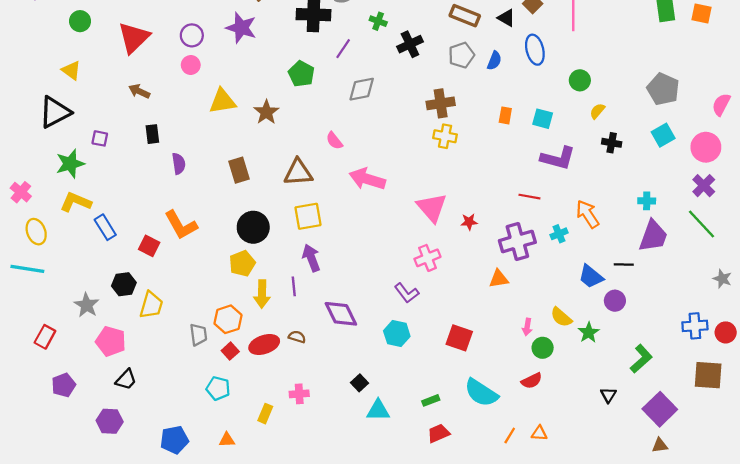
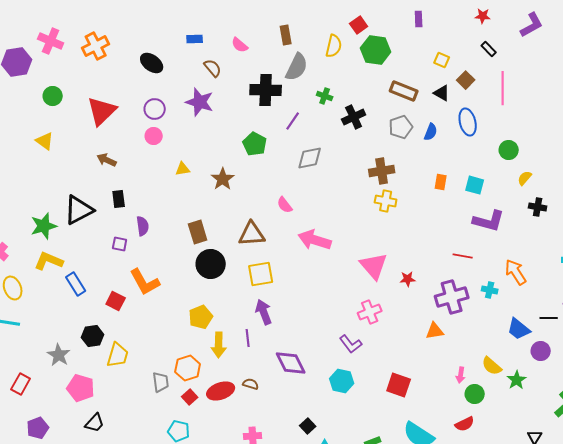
yellow triangle: (223, 101) -> (183, 169), size x0.6
black triangle: (55, 112) -> (79, 210), moved
purple square: (100, 138) -> (120, 244), moved
black circle: (253, 227) -> (211, 264), moved
cyan cross: (559, 234) -> (490, 290), turned 35

